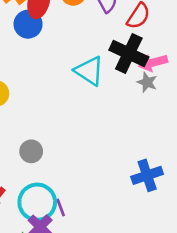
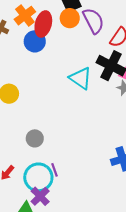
purple line: (61, 207) -> (54, 170), moved

